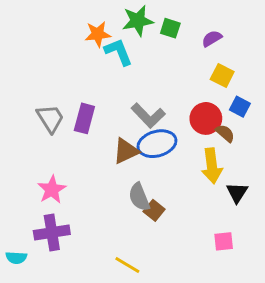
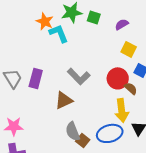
orange star: (98, 34) -> (45, 21), turned 30
blue ellipse: (157, 144) -> (110, 133), moved
pink star: (52, 190) -> (14, 126), turned 30

